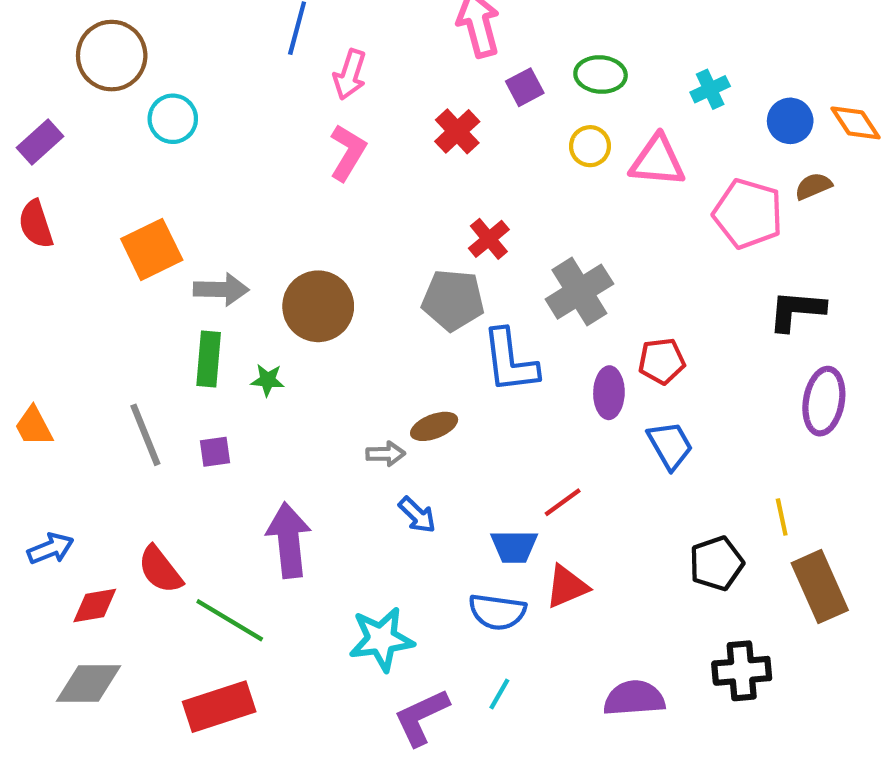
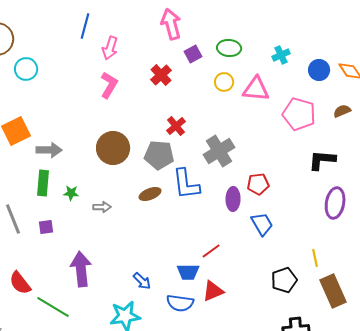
brown semicircle: (813, 186) -> (342, 111), moved
brown circle: (318, 306) -> (113, 148), moved
brown ellipse: (434, 426) -> (150, 194), moved
gray arrow: (386, 454) -> (102, 207), moved
blue arrow: (417, 515) -> (142, 281), moved

